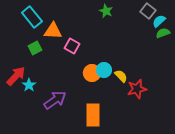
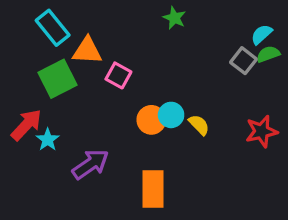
gray square: (148, 11) -> (243, 61), moved
green square: (35, 48) -> (58, 79), size x1.6
red star: (137, 89) -> (262, 131), moved

